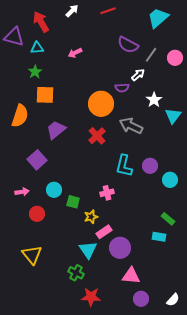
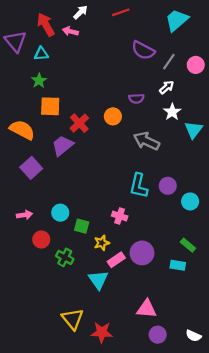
purple triangle: (14, 37) -> (16, 41), turned 35
pink arrow: (75, 53) -> (70, 31), moved, turned 40
white arrow: (138, 75) -> (167, 87), moved
orange circle: (101, 104) -> (113, 116), size x0.6
orange semicircle: (20, 116) -> (22, 130), turned -80
red cross: (97, 136) -> (79, 123), moved
purple square: (37, 160) -> (31, 168), moved
pink cross: (107, 193) -> (120, 216), turned 32
purple circle: (120, 248) -> (142, 253), moved
yellow triangle: (32, 255) -> (73, 319), moved
green cross: (76, 273) -> (65, 257), moved
white semicircle: (173, 300) -> (193, 336), turned 72

